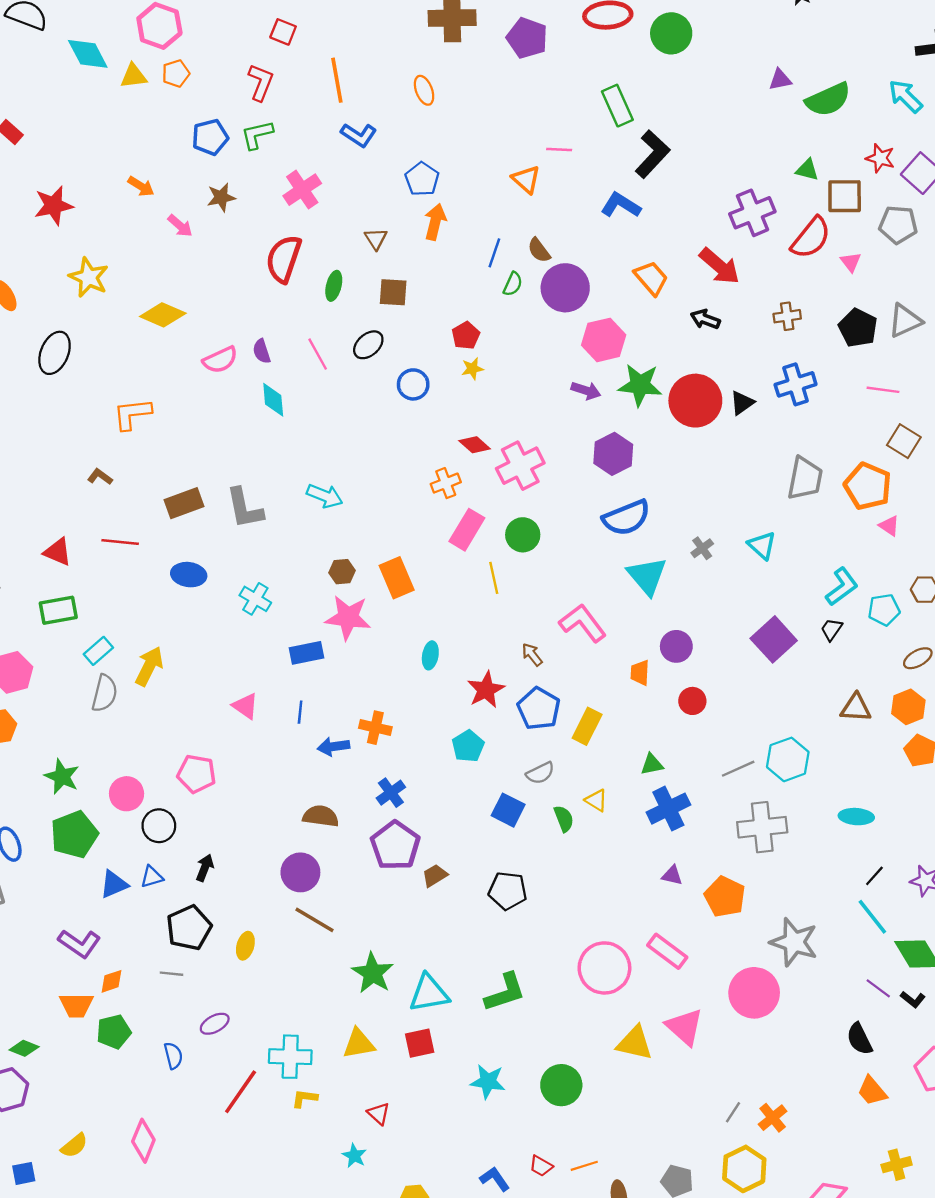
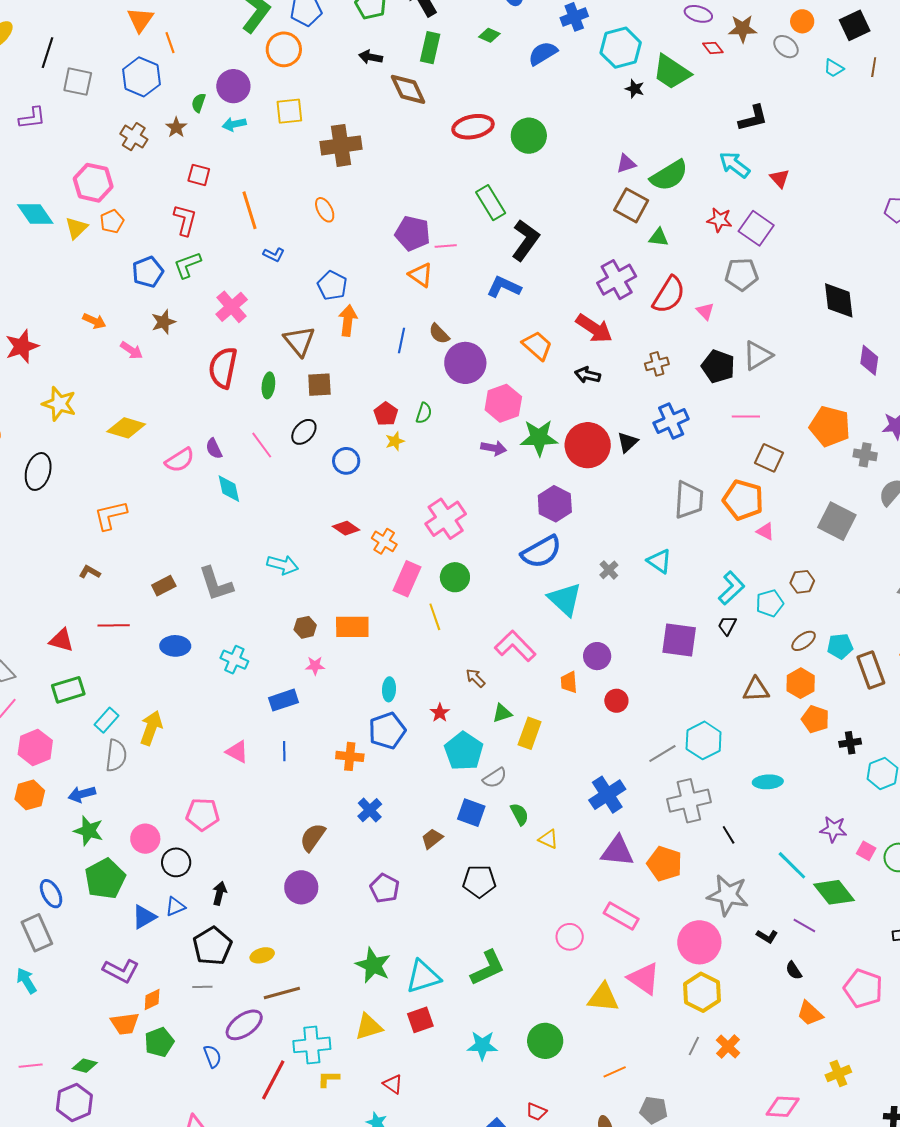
purple pentagon: (527, 38) -> (413, 233), moved
yellow triangle: (134, 76) -> (76, 228), turned -30
blue L-shape: (359, 135) -> (274, 255), size x0.7
brown square: (845, 196) -> (631, 205), moved, turned 36
brown triangle: (376, 239) -> (299, 341), size x1.6
green semicircle: (513, 284) -> (424, 413), moved
red diamond: (475, 445) -> (346, 528), moved
purple hexagon: (613, 454) -> (555, 504), moved
orange cross: (446, 483) -> (384, 541), turned -30
brown rectangle: (184, 503) -> (164, 586), size x0.7
orange rectangle: (397, 578) -> (352, 627), turned -60
pink star: (348, 617) -> (315, 666), size x0.5
purple square: (774, 639) -> (679, 640), turned -33
red star: (486, 690) -> (440, 713), size x0.6
blue pentagon: (539, 709) -> (387, 731), moved, turned 30
cyan pentagon: (468, 746) -> (464, 751), moved, size x1.4
blue arrow: (333, 747) -> (82, 794), moved
green triangle: (652, 764) -> (502, 713), moved
yellow triangle: (596, 800) -> (548, 839), moved
brown semicircle: (321, 816) -> (313, 837), turned -56
purple pentagon: (395, 845) -> (385, 888), moved, size x0.7
brown trapezoid: (435, 875) -> (432, 839), moved
purple triangle: (672, 875) -> (617, 851), size x1.8
black line: (874, 876) -> (729, 835), moved, turned -66
brown line: (314, 920) -> (282, 993), moved, turned -39
yellow ellipse: (245, 946) -> (262, 955), turned 65
pink circle: (604, 968) -> (570, 937), size x0.6
black L-shape: (913, 999) -> (767, 936), moved
purple ellipse: (215, 1024) -> (244, 1025), size x1.5
black semicircle: (859, 1039) -> (794, 970), size x0.7
orange line: (584, 1166) -> (615, 1072), moved
yellow hexagon: (744, 1169) -> (702, 992), moved

